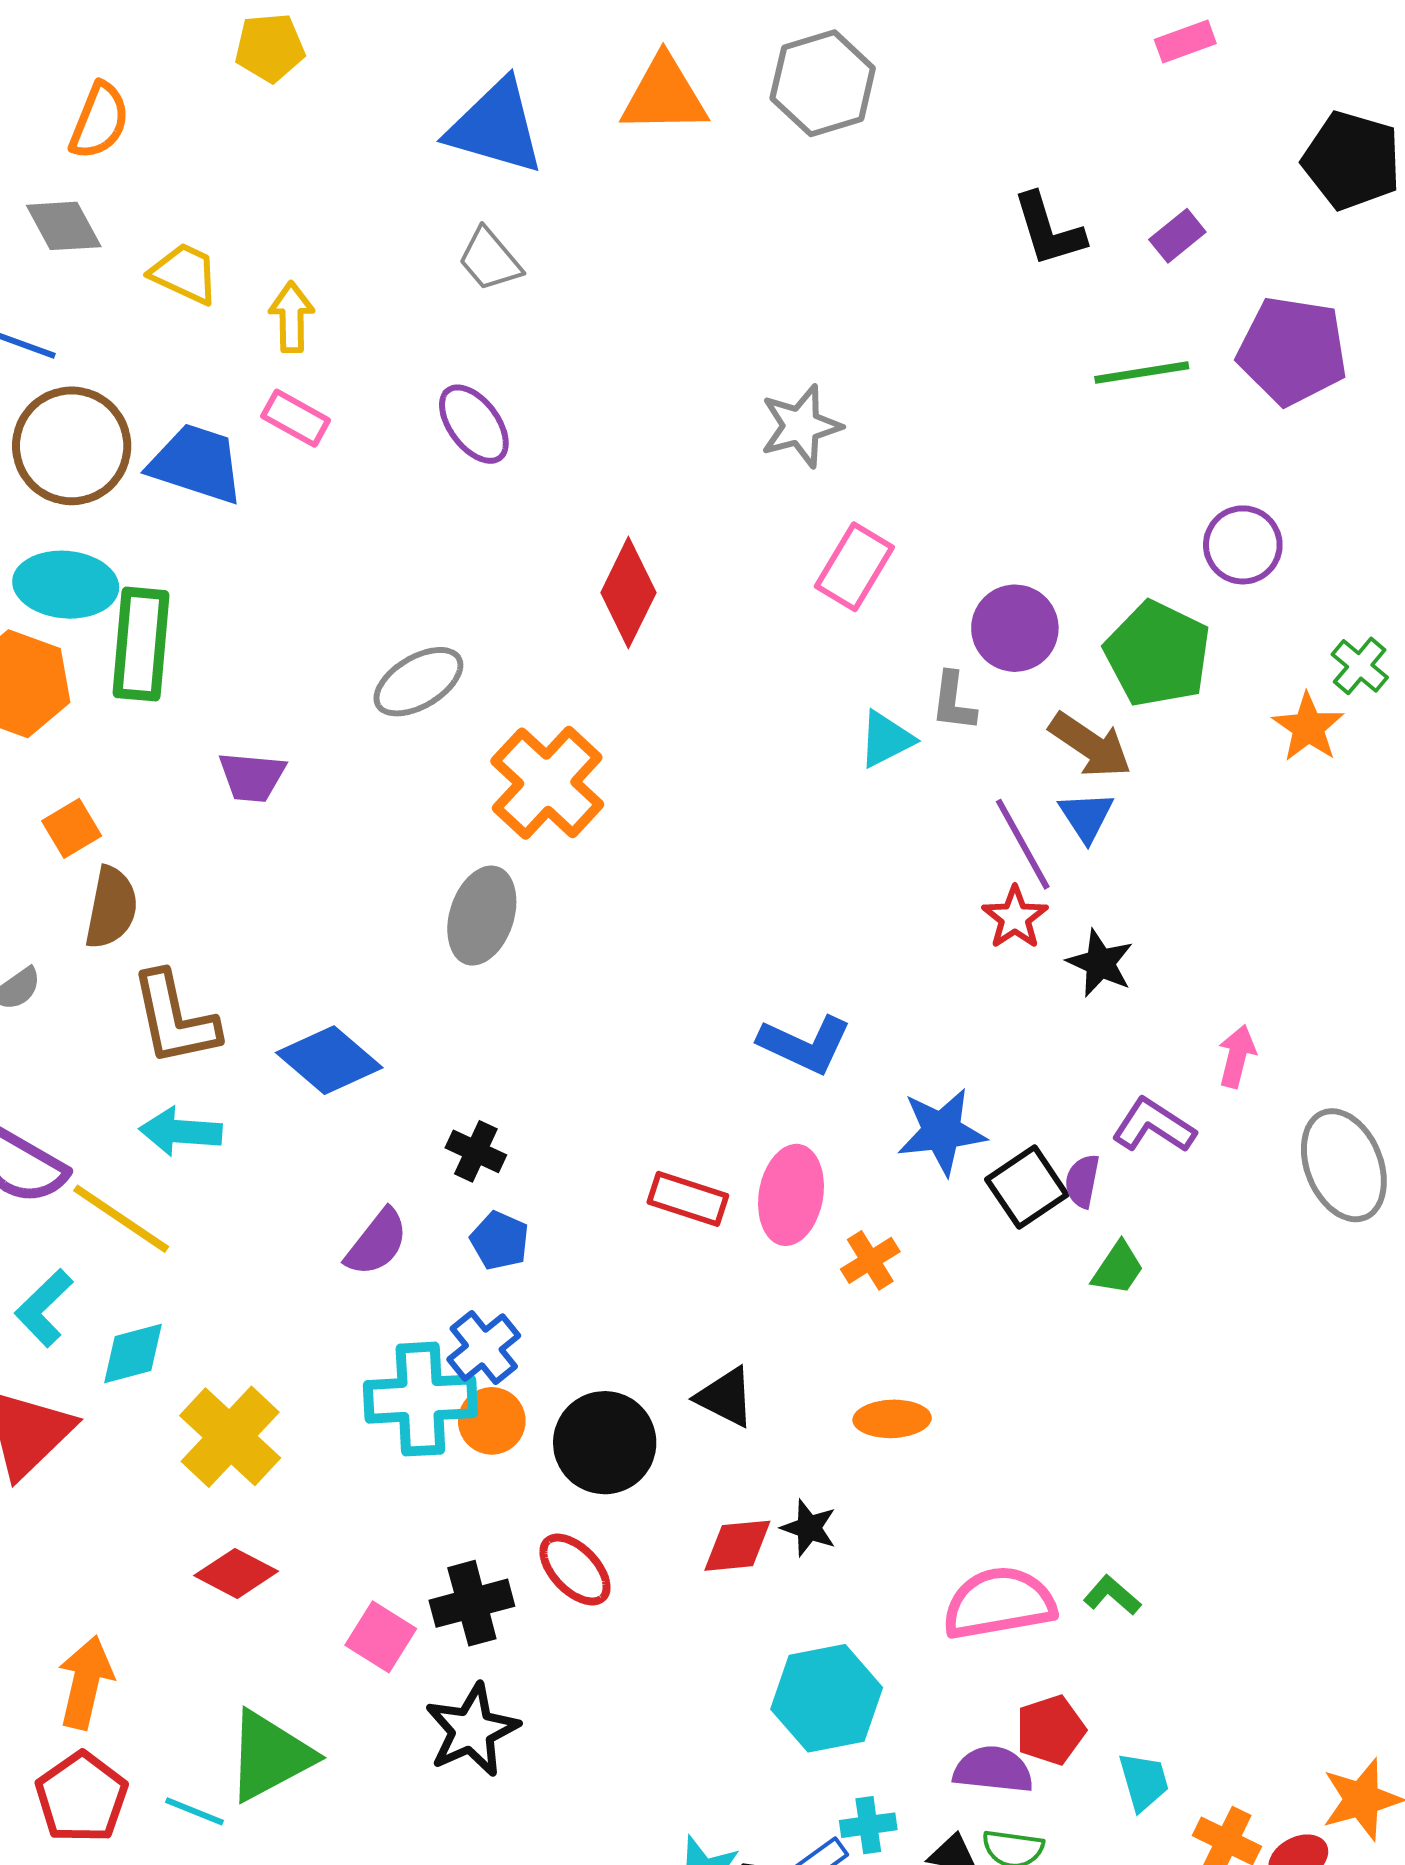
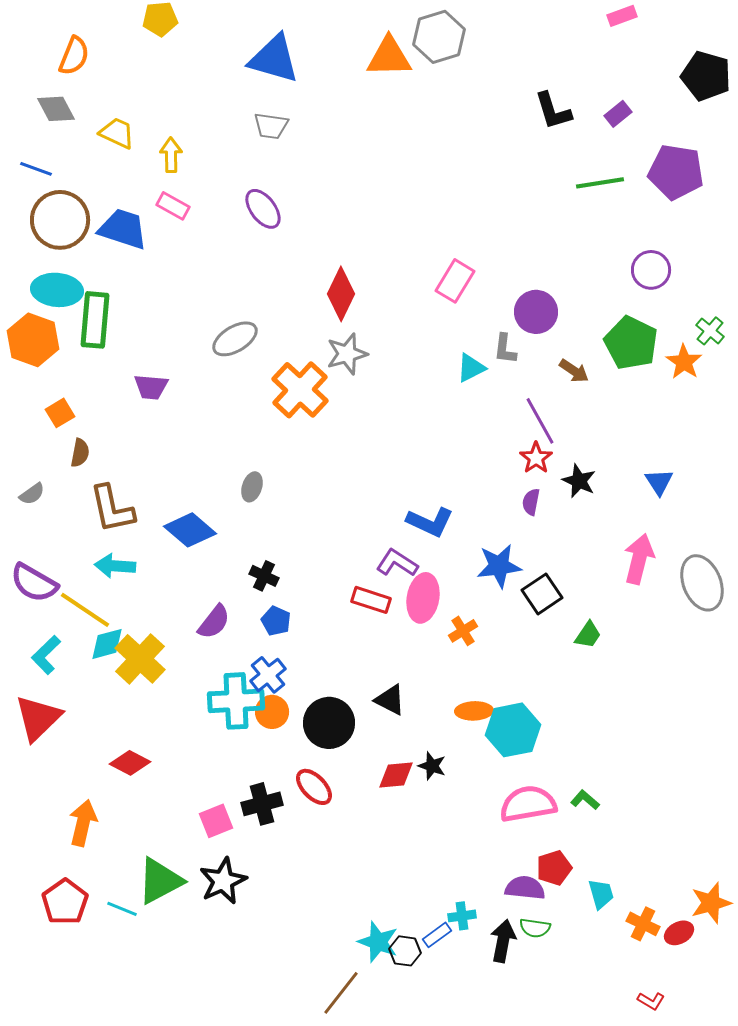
orange triangle: (664, 95) -> (389, 57), moved
gray trapezoid: (490, 260) -> (271, 126), turned -42
gray star: (801, 426) -> (347, 354), moved
green pentagon: (1158, 654) -> (631, 343), moved
brown arrow: (1090, 745) -> (574, 371), size x0.7
blue triangle: (1086, 816) -> (659, 482), moved
brown semicircle: (111, 908) -> (80, 453), size x0.7
gray ellipse: (482, 916) -> (252, 487), moved, size x0.6
pink arrow: (1237, 1056) -> (639, 559), moved, size x1.6
purple L-shape: (1154, 1126) -> (397, 563), moved
purple semicircle: (1082, 1181) -> (531, 502), moved
cyan diamond: (133, 1353) -> (107, 644), moved
yellow cross: (230, 1437) -> (140, 659), moved
red diamond: (236, 1573) -> (130, 763), moved
pink square: (381, 1637) -> (216, 821), turned 36
orange arrow: (85, 1682) -> (83, 823), moved
cyan hexagon: (827, 1698) -> (513, 730), moved
black star: (472, 1730) -> (223, 881), moved

